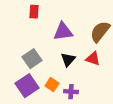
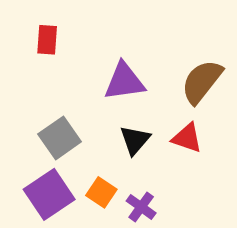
red rectangle: (34, 12) -> (47, 40), moved
purple cross: (71, 92) -> (141, 207), turned 32

